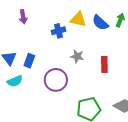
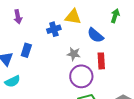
blue semicircle: (100, 23) -> (95, 35), moved
blue rectangle: (29, 61) -> (26, 50), moved
purple circle: (56, 80) -> (81, 76), moved

